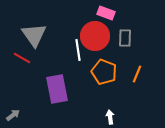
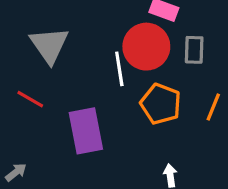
red line: (22, 58) -> (30, 99), moved

